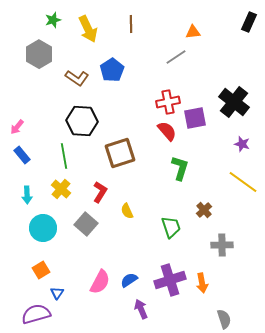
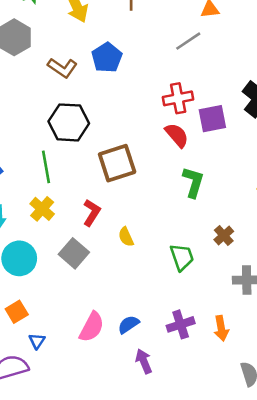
purple cross: (170, 280) -> (181, 324), size x0.7

